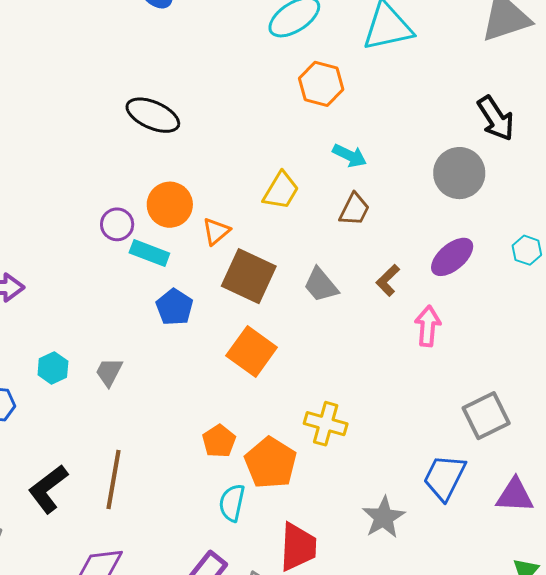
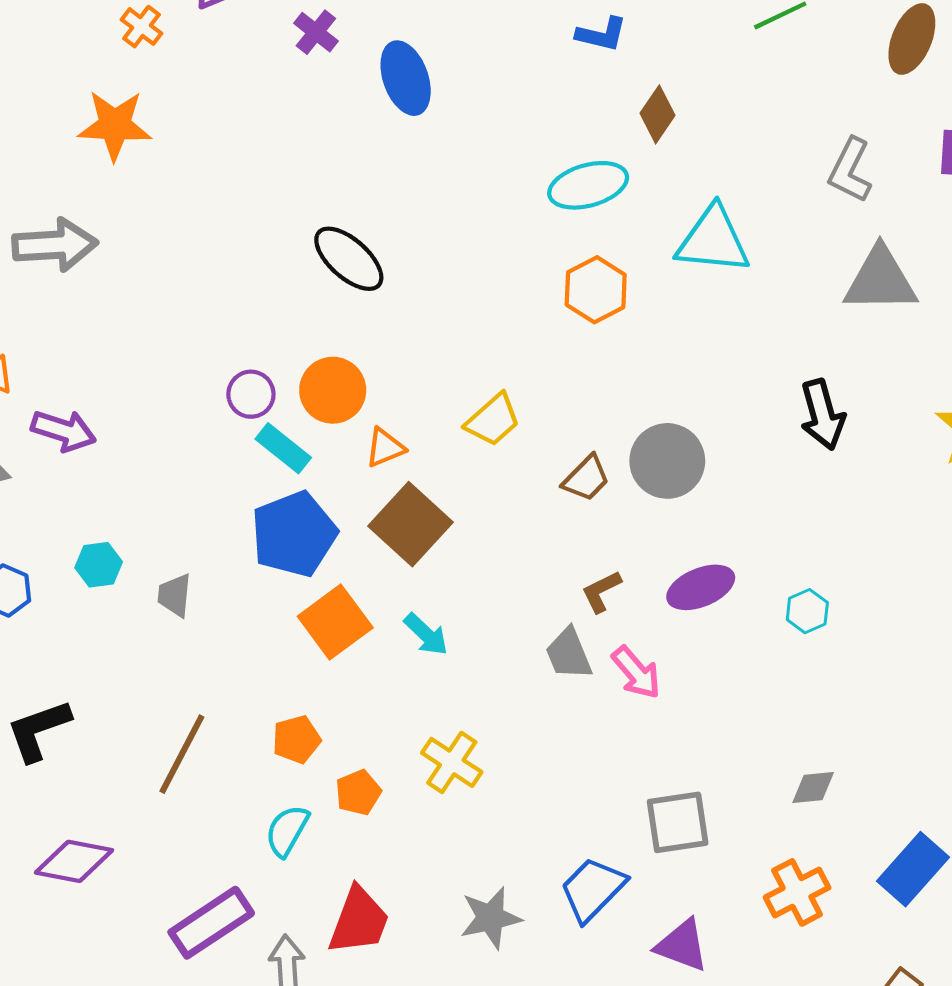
cyan arrow: (350, 156) -> (426, 634), moved
gray circle: (459, 173) -> (667, 461), moved
gray trapezoid: (321, 285) -> (569, 654), moved
blue pentagon: (174, 307) -> (294, 534), size x1.6
pink arrow: (428, 326) -> (636, 672), turned 117
orange square: (252, 351) -> (335, 622), moved
gray trapezoid: (109, 372) -> (175, 595), turned -40
orange pentagon: (271, 463) -> (358, 792), size x0.6
brown line: (113, 480) -> (182, 754), moved

